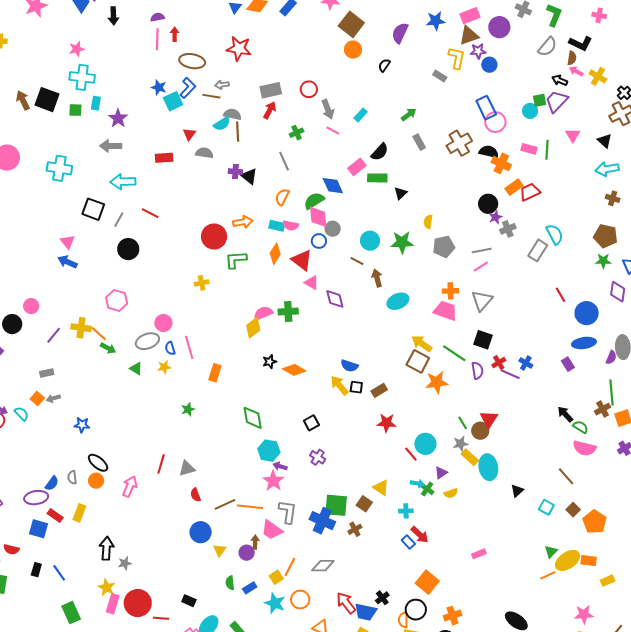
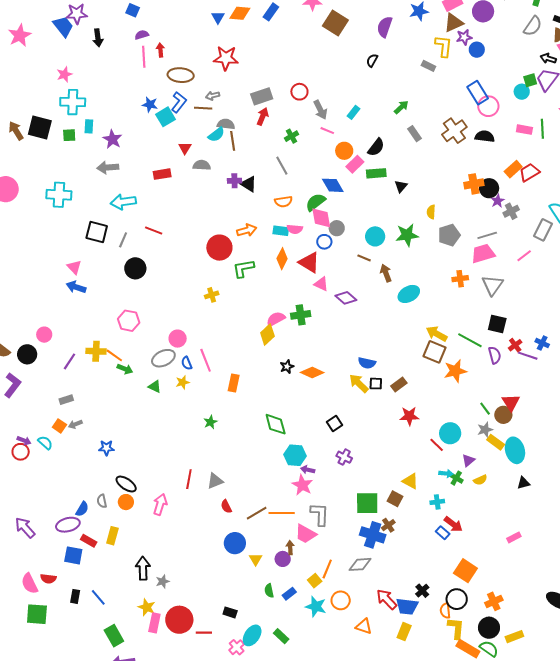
orange circle: (353, 50) -> (344, 151), moved
orange cross: (501, 163) -> (474, 184), moved, turned -30
orange semicircle: (282, 197) -> (283, 202), turned -120
pink line: (481, 267) -> (524, 256), moved
purple diamond: (335, 299) -> (346, 298), turned -30
pink trapezoid: (445, 311) -> (483, 254), moved, turned -30
black triangle: (517, 491) -> (523, 483), moved, turned 32
blue cross: (322, 521) -> (373, 535), moved

